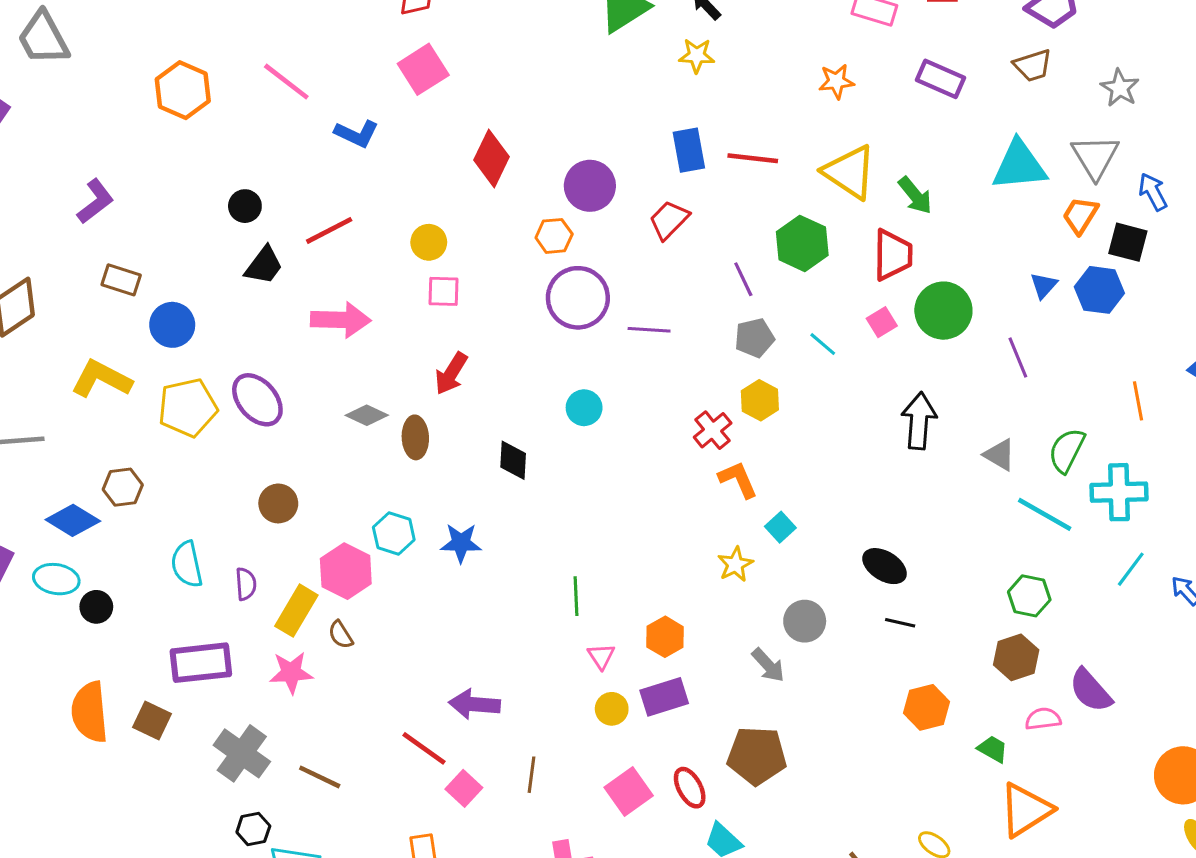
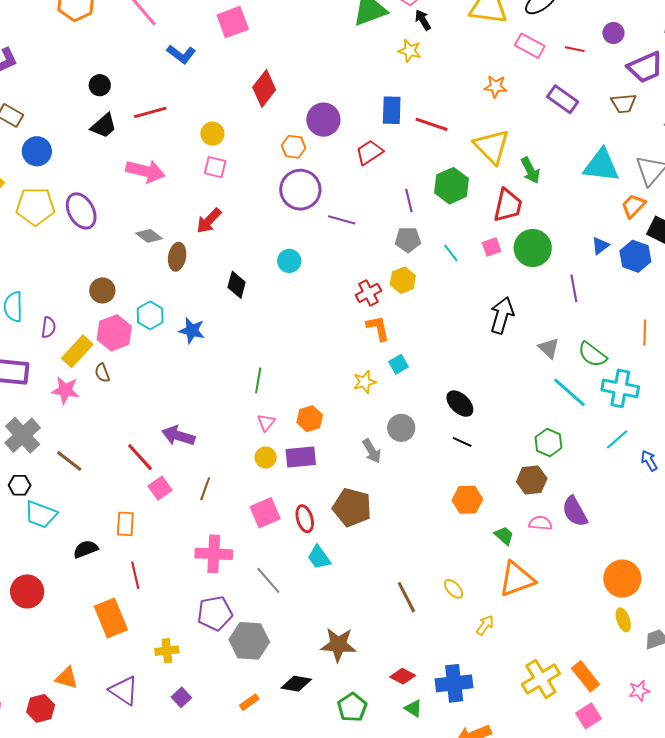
green semicircle: (1067, 450) -> (592, 354), turned -92
brown circle: (278, 503) -> (102, 290), moved

